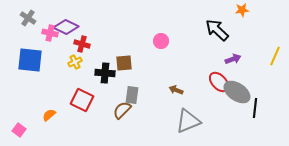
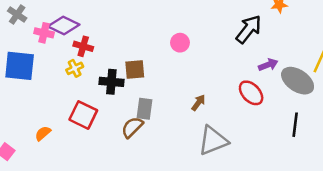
black arrow: (217, 30) -> (249, 29), turned 85
brown arrow: (176, 90) -> (198, 103), turned 104
gray ellipse: (237, 92) -> (298, 81), moved

